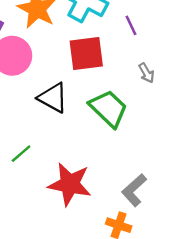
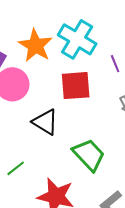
green trapezoid: (109, 108) -> (89, 155), moved

